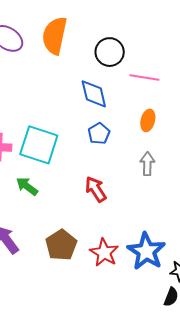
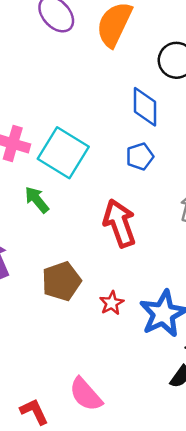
red arrow: (96, 189) -> (120, 223), size x1.4
red star: (104, 253) -> (112, 303), size x0.7

